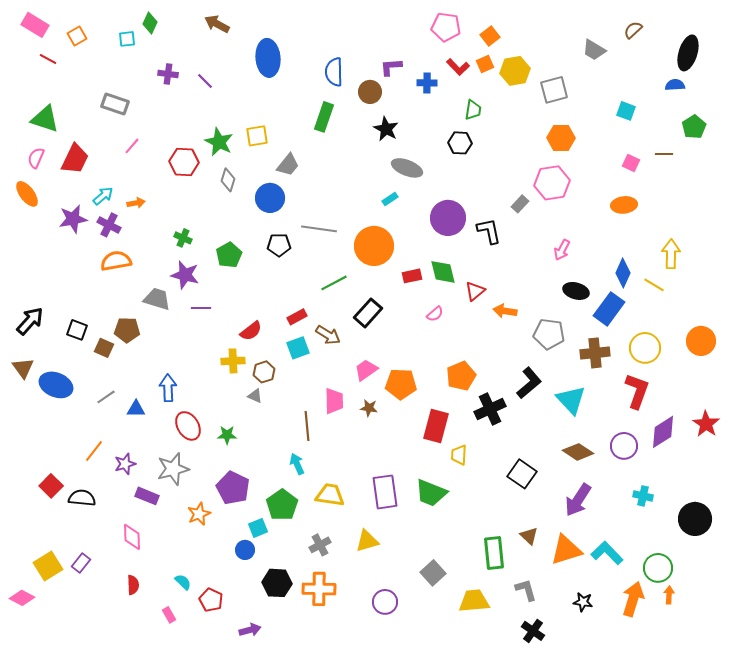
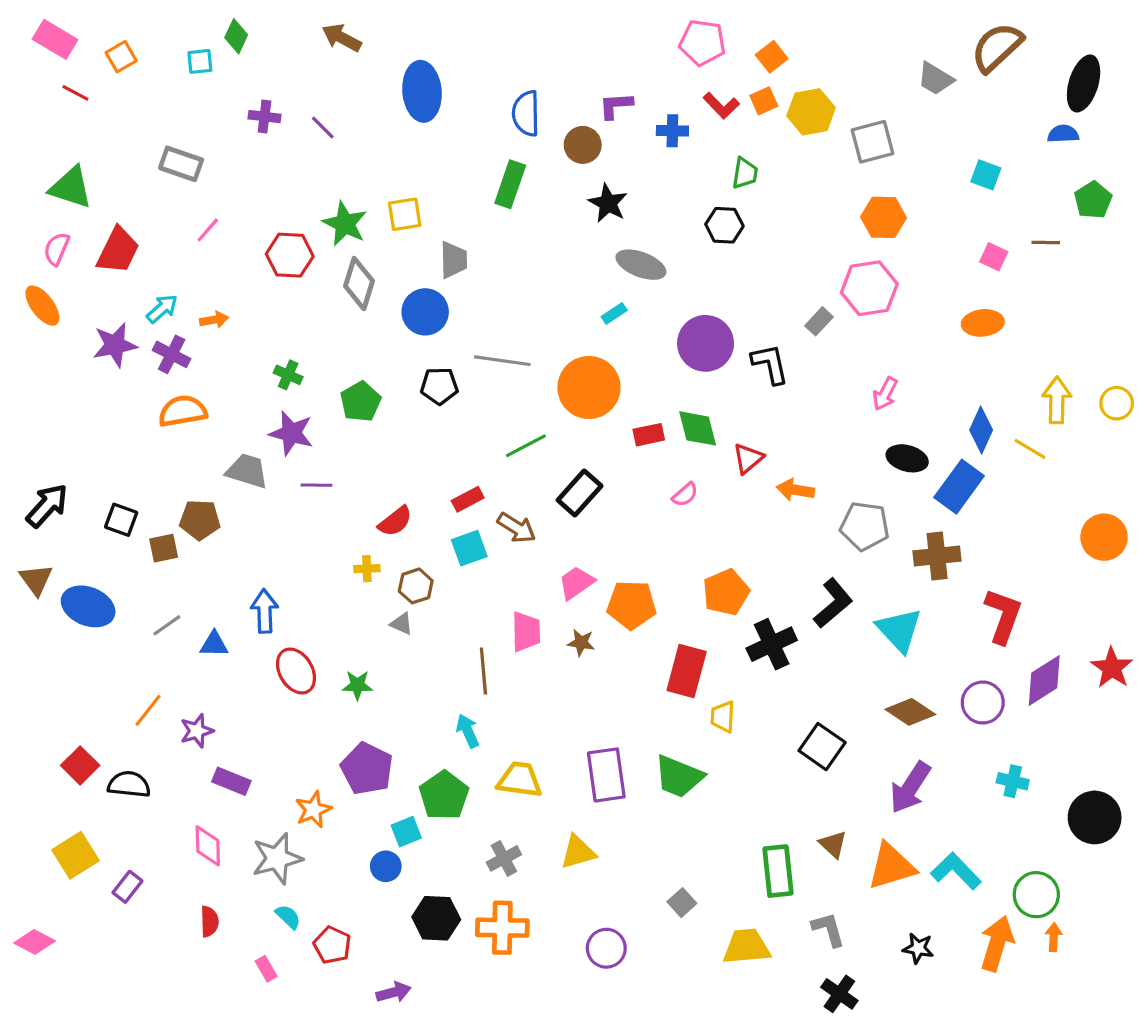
brown semicircle: (633, 30) -> (997, 47), size x1.8
gray trapezoid: (288, 165) -> (454, 260), turned -40
gray diamond: (228, 180) -> (359, 284), size x1.4
brown square: (104, 348) -> (164, 548), turned -36
yellow circle: (645, 348) -> (1117, 403), moved, size x0.7
yellow cross: (233, 361) -> (367, 569), size x0.7
gray star: (173, 469) -> (277, 858), moved
yellow square: (48, 566) -> (75, 855), moved
gray square: (433, 573) -> (682, 903), size x0.7

